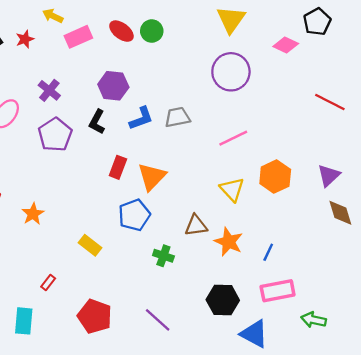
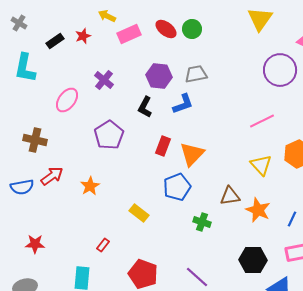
purple circle: (231, 72) -> (280, 70), moved
gray trapezoid: (177, 117) -> (196, 74), moved
purple pentagon: (55, 135) -> (109, 135), moved

